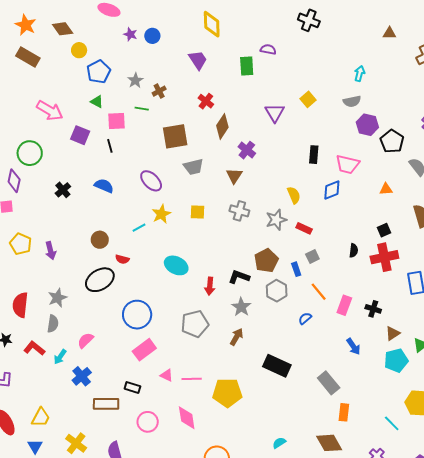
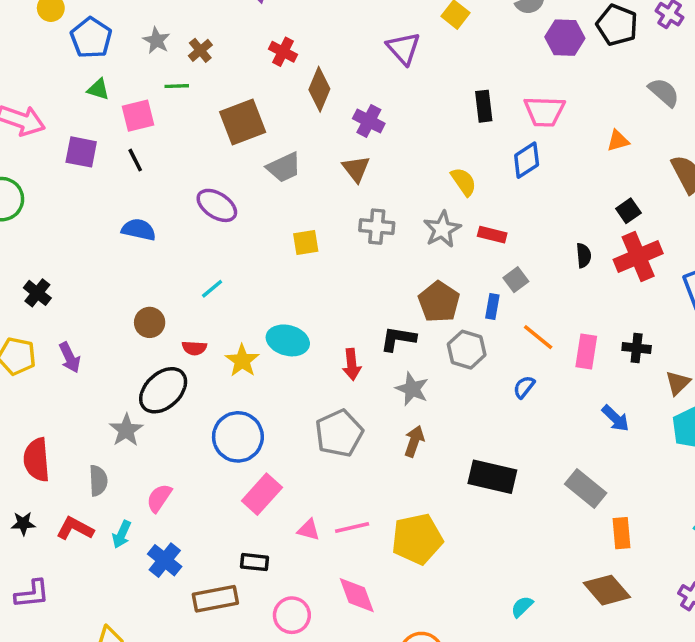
black pentagon: (392, 141) -> (617, 25), moved
black cross: (63, 190) -> (37, 293), moved
yellow star: (161, 214) -> (242, 361), moved
blue rectangle: (296, 269) -> (492, 306), turned 40
gray star: (57, 298) -> (126, 430), moved

